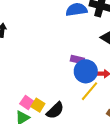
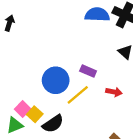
blue circle: (86, 71) -> (56, 80), moved
yellow line: (89, 91) -> (78, 95), moved

